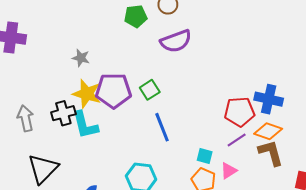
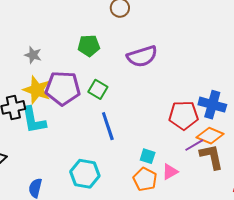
green pentagon: (136, 16) -> (89, 46), moved
purple semicircle: (176, 41) -> (142, 56), moved
green square: (150, 90) -> (98, 89), turned -30
purple line: (237, 140) -> (194, 145), moved

